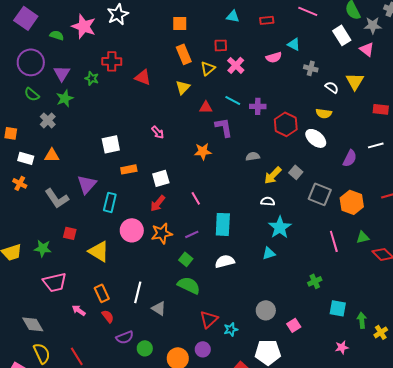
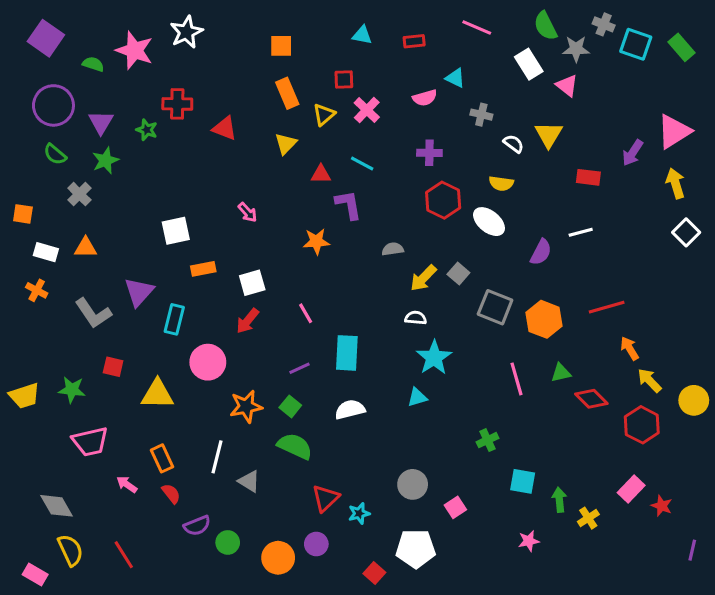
purple cross: (258, 106) -> (429, 153), moved
orange star: (162, 233) -> (246, 406), moved
yellow triangle: (99, 251) -> (157, 394), turned -30

